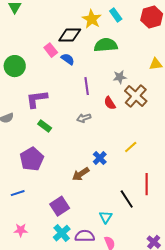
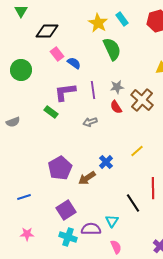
black diamond: (70, 35) -> (47, 31), moved
green semicircle: (106, 45) -> (112, 49), turned 70
gray star: (120, 77) -> (117, 87), moved
purple L-shape: (37, 99) -> (65, 92), moved
green rectangle: (45, 126) -> (51, 112), moved
purple pentagon: (32, 159) -> (60, 168), moved
cyan cross: (62, 233) -> (68, 237), turned -30
purple semicircle: (85, 236) -> (91, 229), moved

